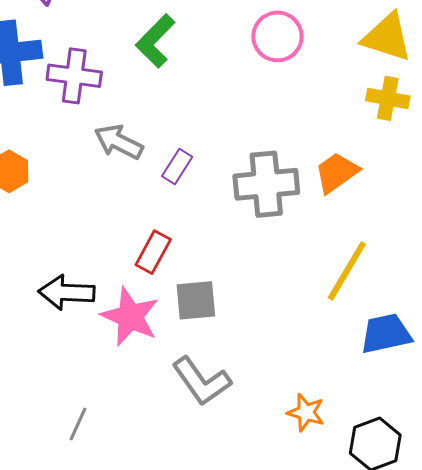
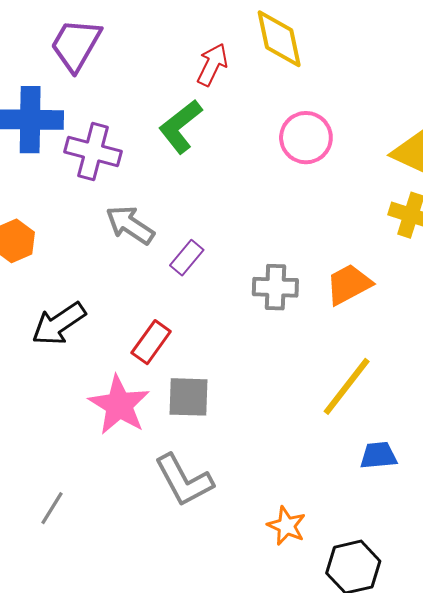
gray cross: (266, 184) -> (275, 287), size x0.7
black arrow: (67, 292) -> (59, 324), moved, turned -44
blue trapezoid: (386, 334) -> (378, 455), size x0.7

